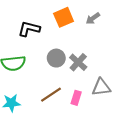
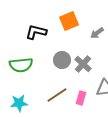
gray arrow: (93, 18) -> (97, 33), moved

